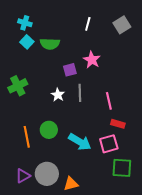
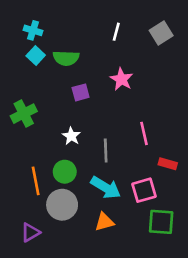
purple square: (70, 70) -> (81, 92), moved
gray line: (80, 93) -> (106, 151), moved
white star: (58, 95) -> (71, 136), moved
red rectangle: (118, 124) -> (168, 164), moved
gray circle: (47, 174) -> (62, 205), moved
orange triangle: (71, 184) -> (104, 222), moved

